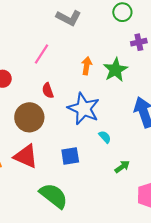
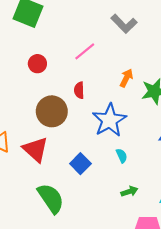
blue square: (70, 156) -> (80, 164), turned 36

